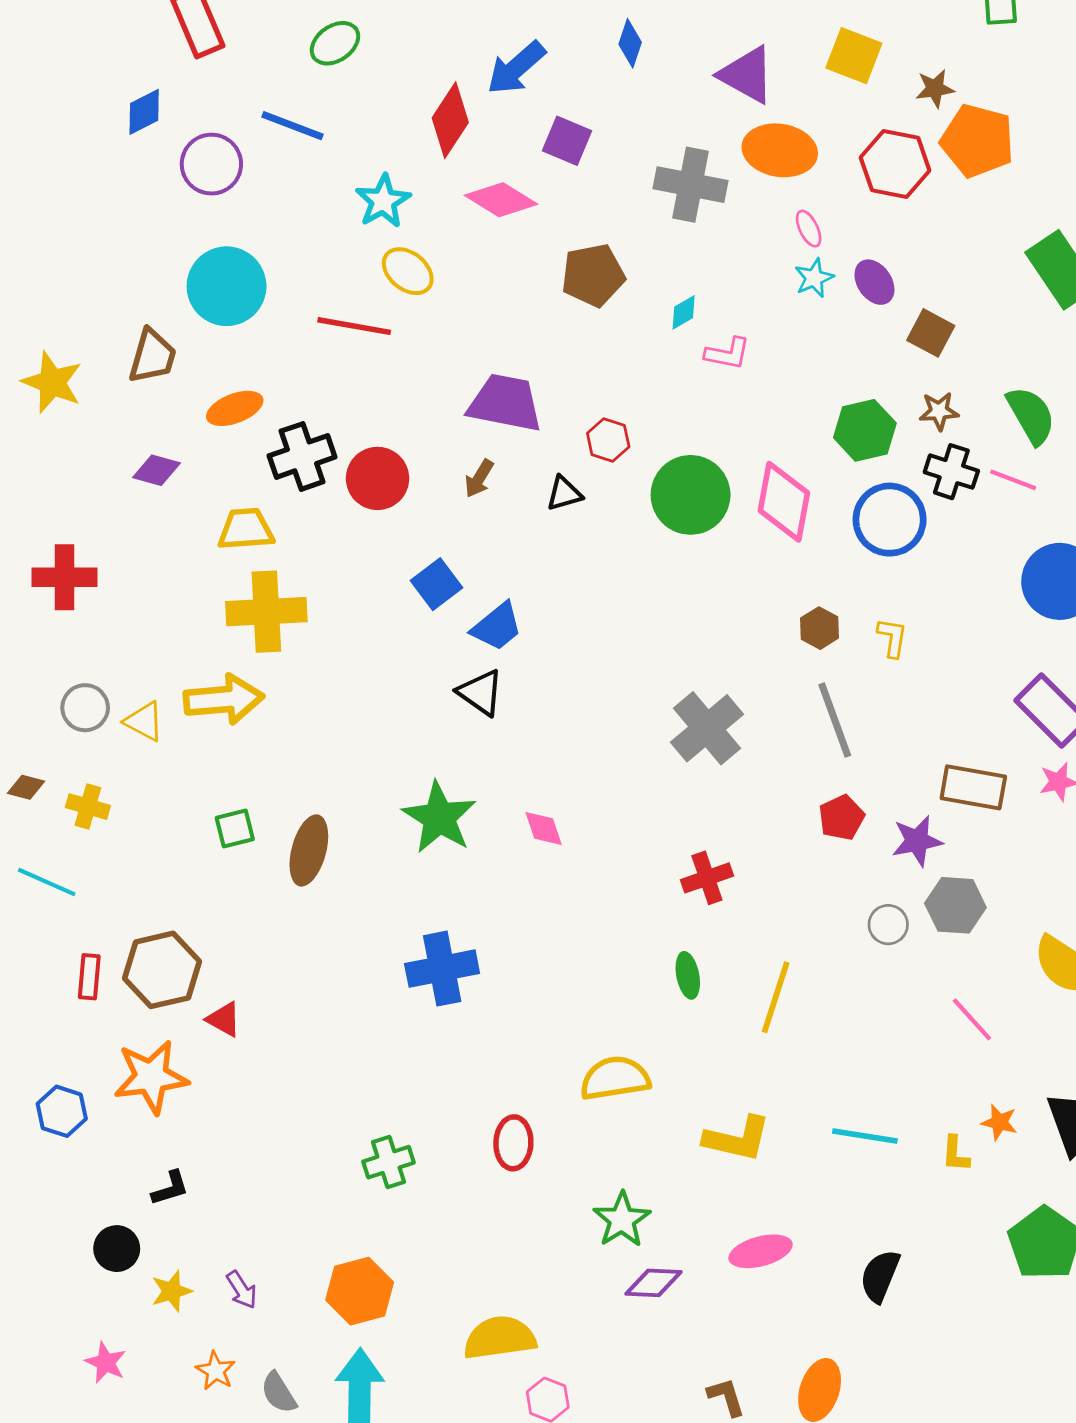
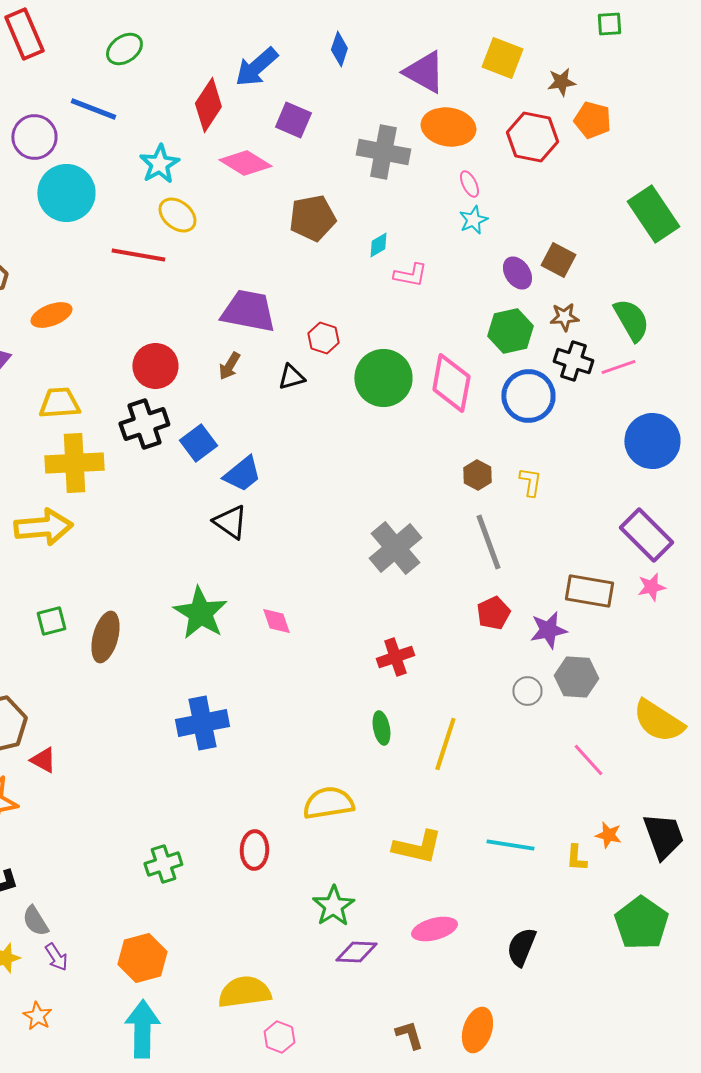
orange pentagon: (977, 141) -> (592, 120), size x0.7
purple ellipse: (874, 282) -> (517, 273), moved
cyan circle: (227, 286) -> (66, 193), moved
black cross: (302, 456) -> (144, 424), moved
pink line: (1013, 480) -> (618, 367), turned -40
gray semicircle: (279, 1393) -> (35, 921), moved

